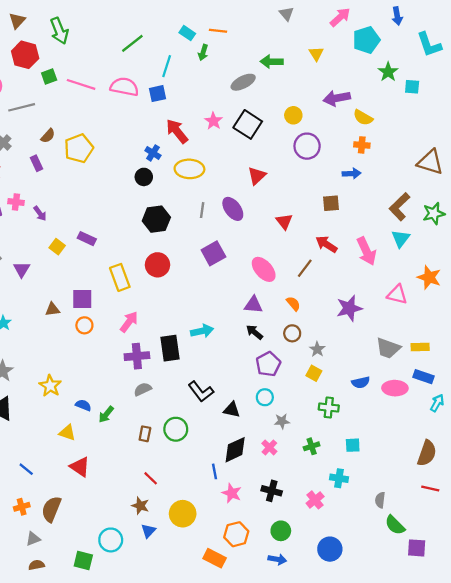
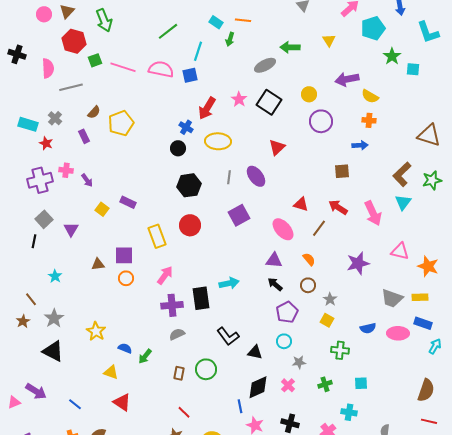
red arrow: (177, 131) -> (207, 108), turned -110
red triangle: (284, 221) -> (301, 204), moved, turned -35
orange star: (429, 277) -> (428, 266), moved

